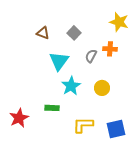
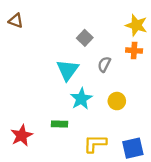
brown triangle: (43, 33) -> (16, 21), moved
orange cross: (110, 49) -> (134, 51), moved

